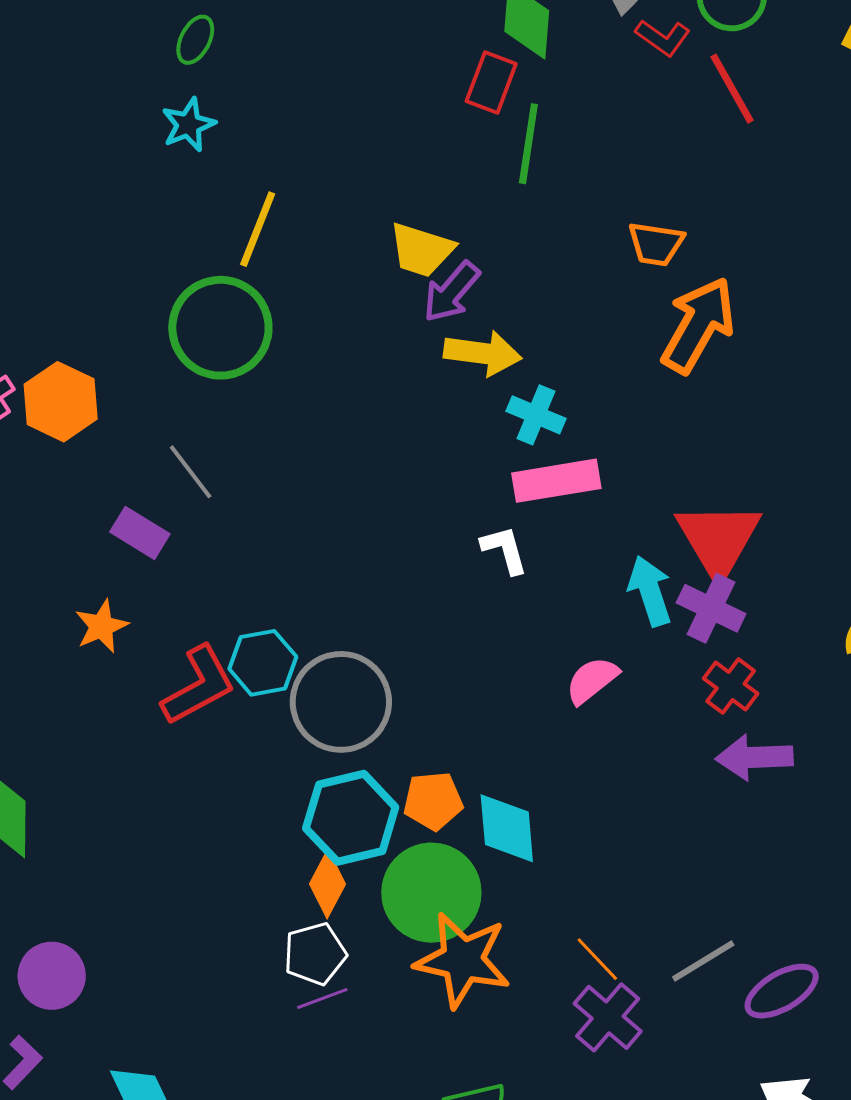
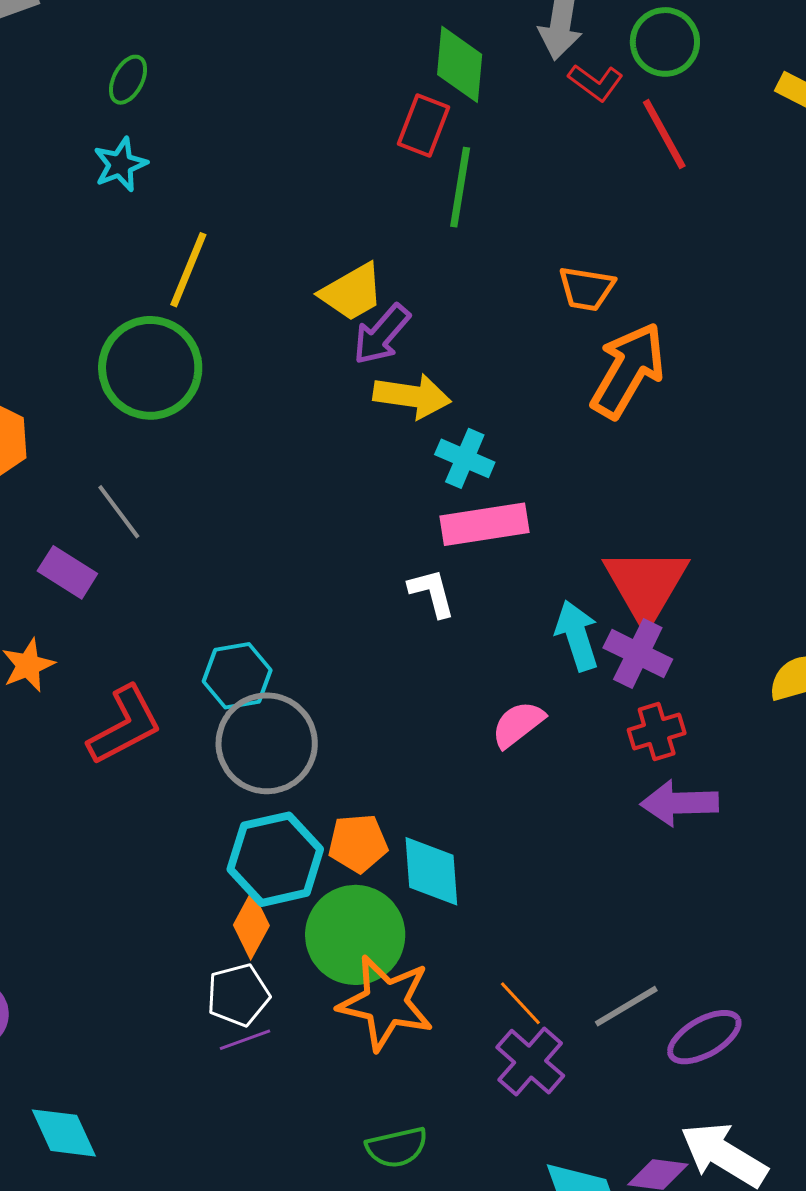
yellow trapezoid: (421, 250) -> (352, 292), turned -48
cyan hexagon: (263, 663) -> (237, 676), moved
red cross: (731, 686) -> (657, 732), turned 36

